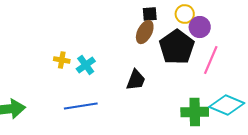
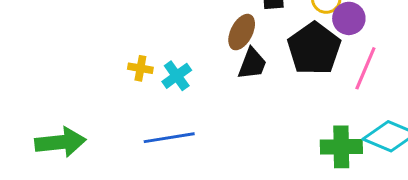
brown ellipse: (145, 32) -> (242, 32), moved
black trapezoid: (136, 80) -> (252, 64), moved

